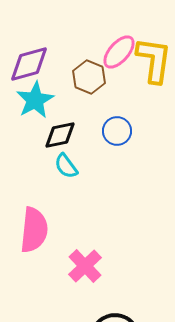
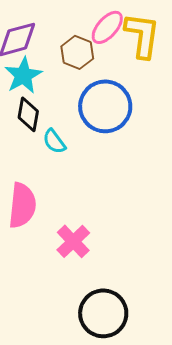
blue circle: (117, 131) -> (105, 106), size x1.8
black diamond: (60, 135) -> (28, 114), moved, turned -68

